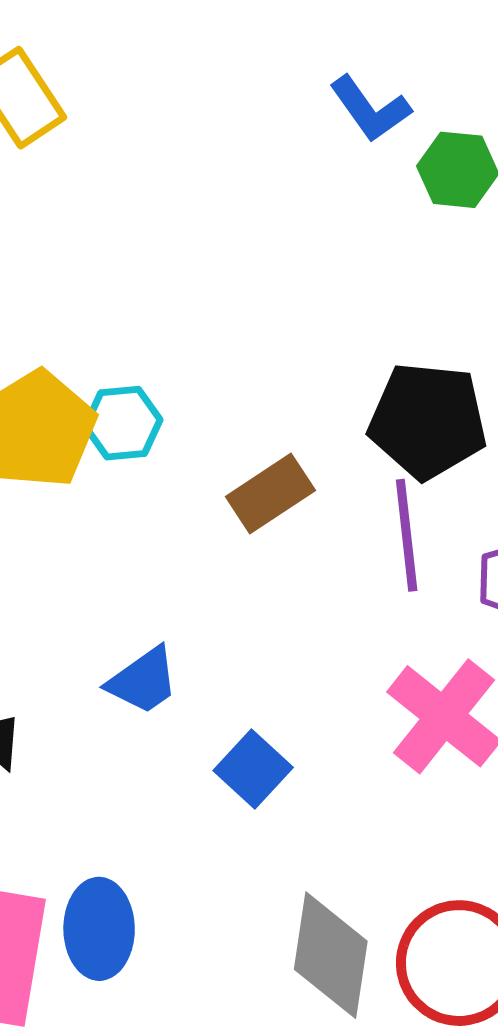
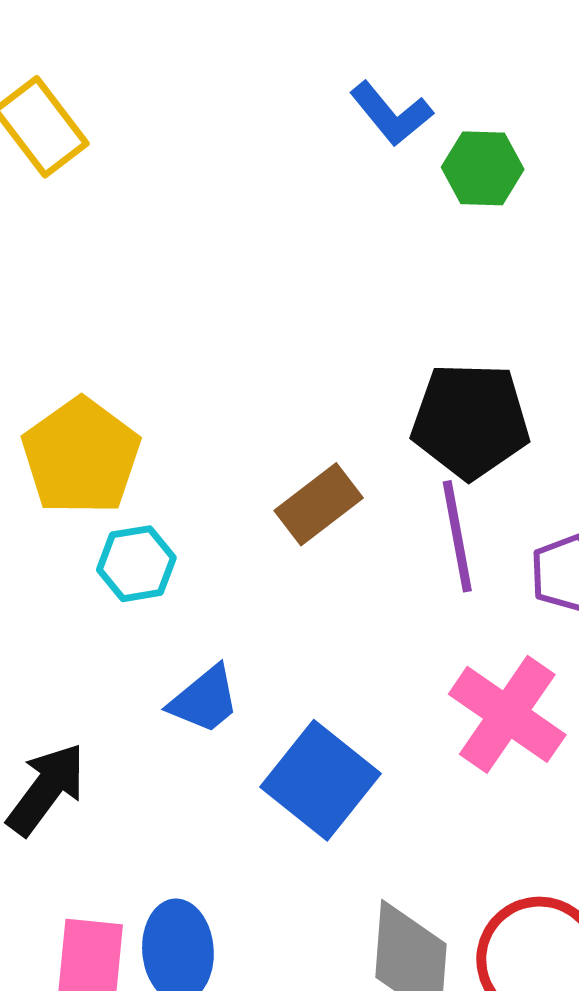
cyan hexagon: (123, 423) -> (136, 564), moved
blue square: (253, 769) -> (321, 780), size x1.5

